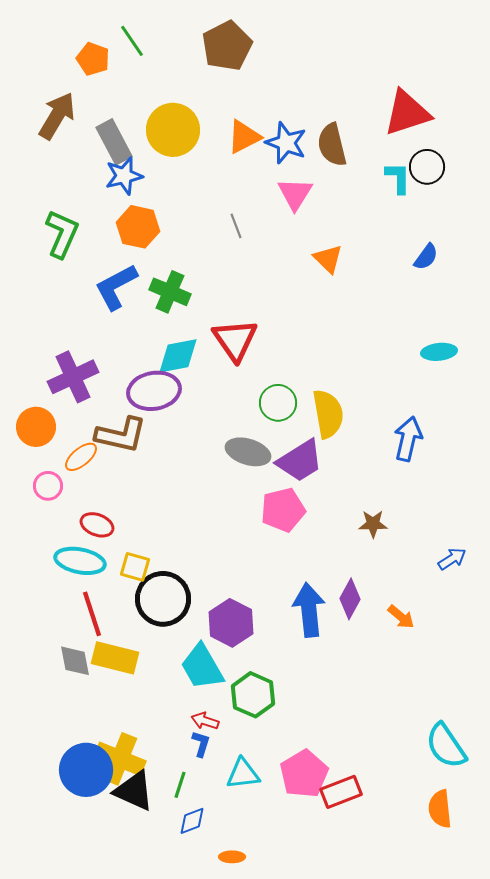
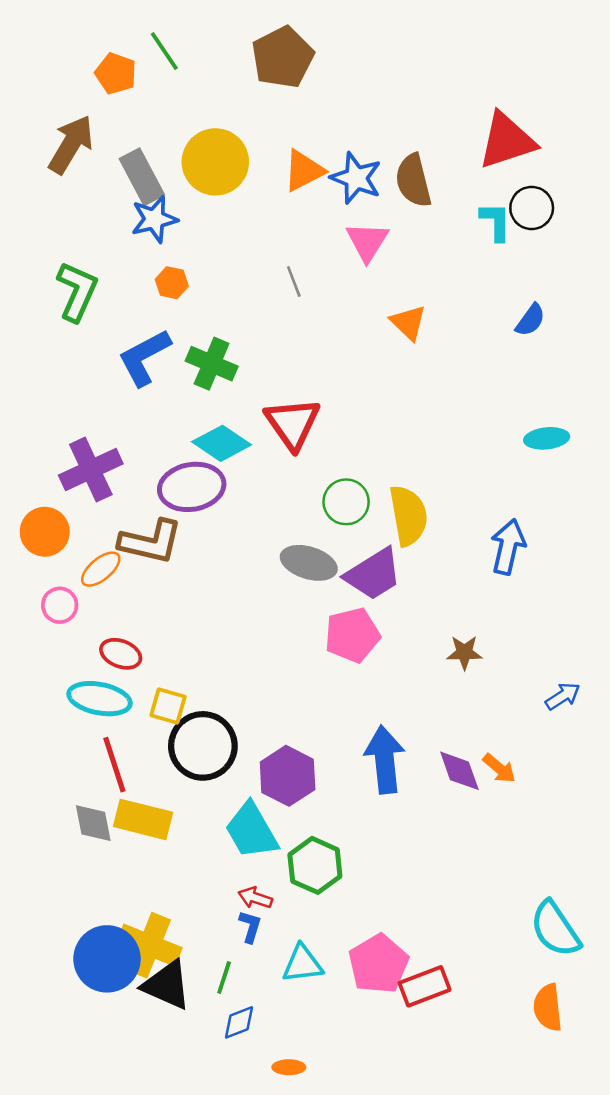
orange hexagon: (138, 227) -> (172, 283), size x0.6
cyan diamond: (178, 356) -> (222, 443), turned 45
purple diamond: (350, 599) -> (459, 771), moved, turned -48

